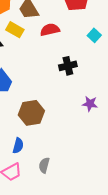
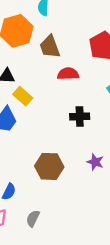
yellow rectangle: (15, 30) -> (23, 96), moved
brown hexagon: (31, 113) -> (49, 166), moved

